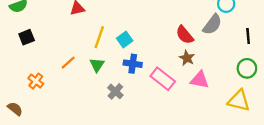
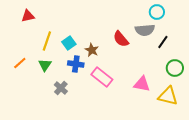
gray semicircle: (212, 25) -> (145, 30), turned 48
black line: (248, 36) -> (163, 42), moved, turned 40
brown star: (187, 58) -> (92, 50), moved
pink triangle: (200, 80) -> (142, 84), moved

